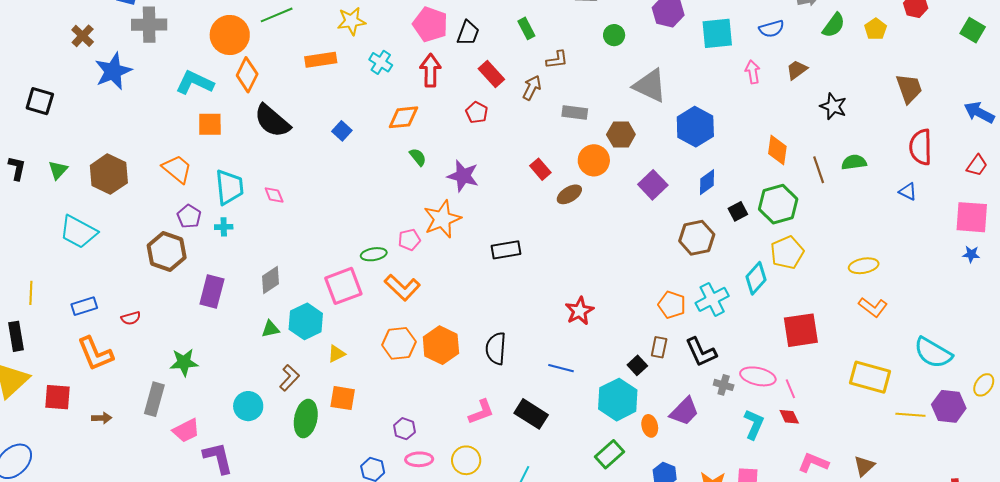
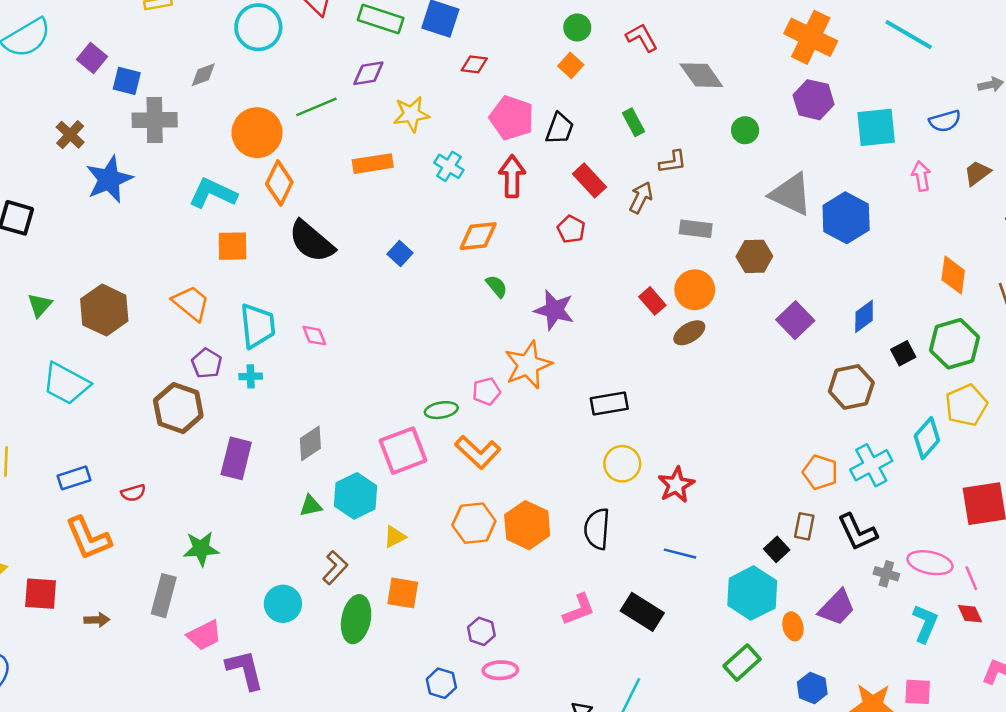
blue hexagon: (695, 127) -> (846, 218), moved
orange circle: (594, 160) -> (695, 290), moved
red star: (579, 311) -> (676, 485), moved
yellow circle: (466, 460) -> (622, 464), moved

